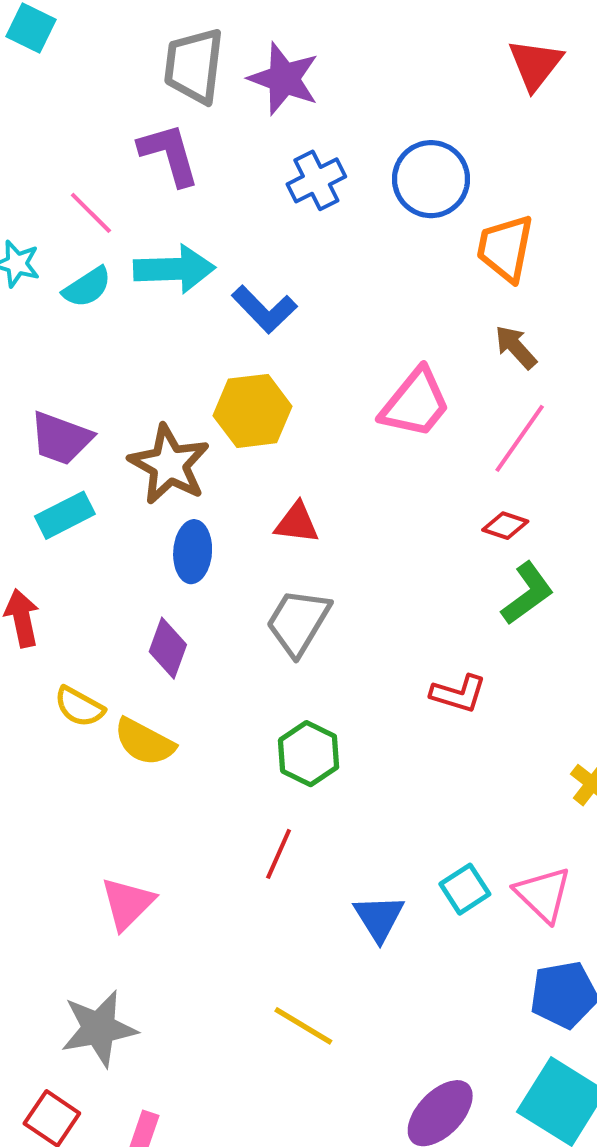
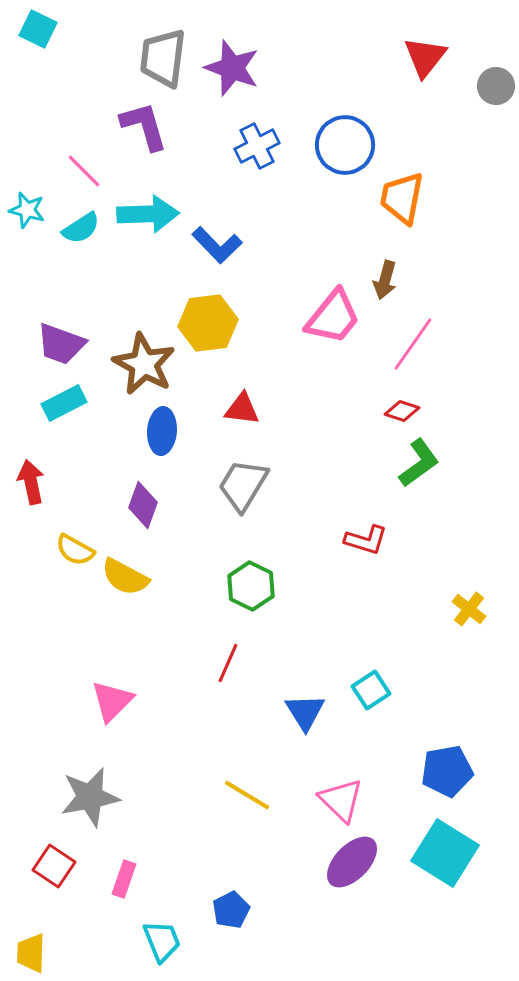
brown arrow: (516, 347) -> (385, 280), moved, turned -123
pink triangle: (543, 894) -> (341, 800), moved

